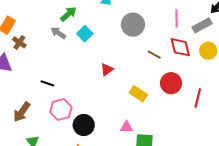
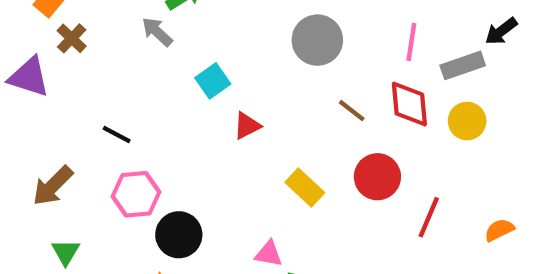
cyan square: (85, 34) -> (213, 81), moved

